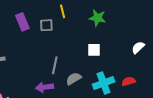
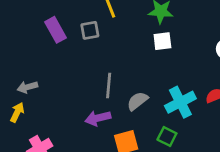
white square: (94, 50) -> (162, 41), moved

